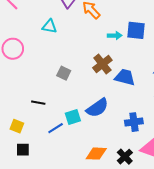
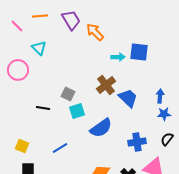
cyan triangle: (49, 26) -> (39, 48), moved, turned 35
blue trapezoid: (125, 77) -> (128, 98), turned 30
black line: (38, 103) -> (43, 108), moved
cyan square: (73, 117) -> (77, 111), moved

